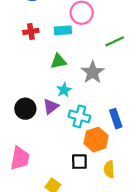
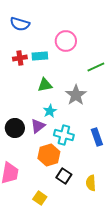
cyan rectangle: (63, 30) -> (40, 56), moved
orange hexagon: (96, 140) -> (49, 155), moved
black square: (79, 162) -> (64, 176), turned 35

